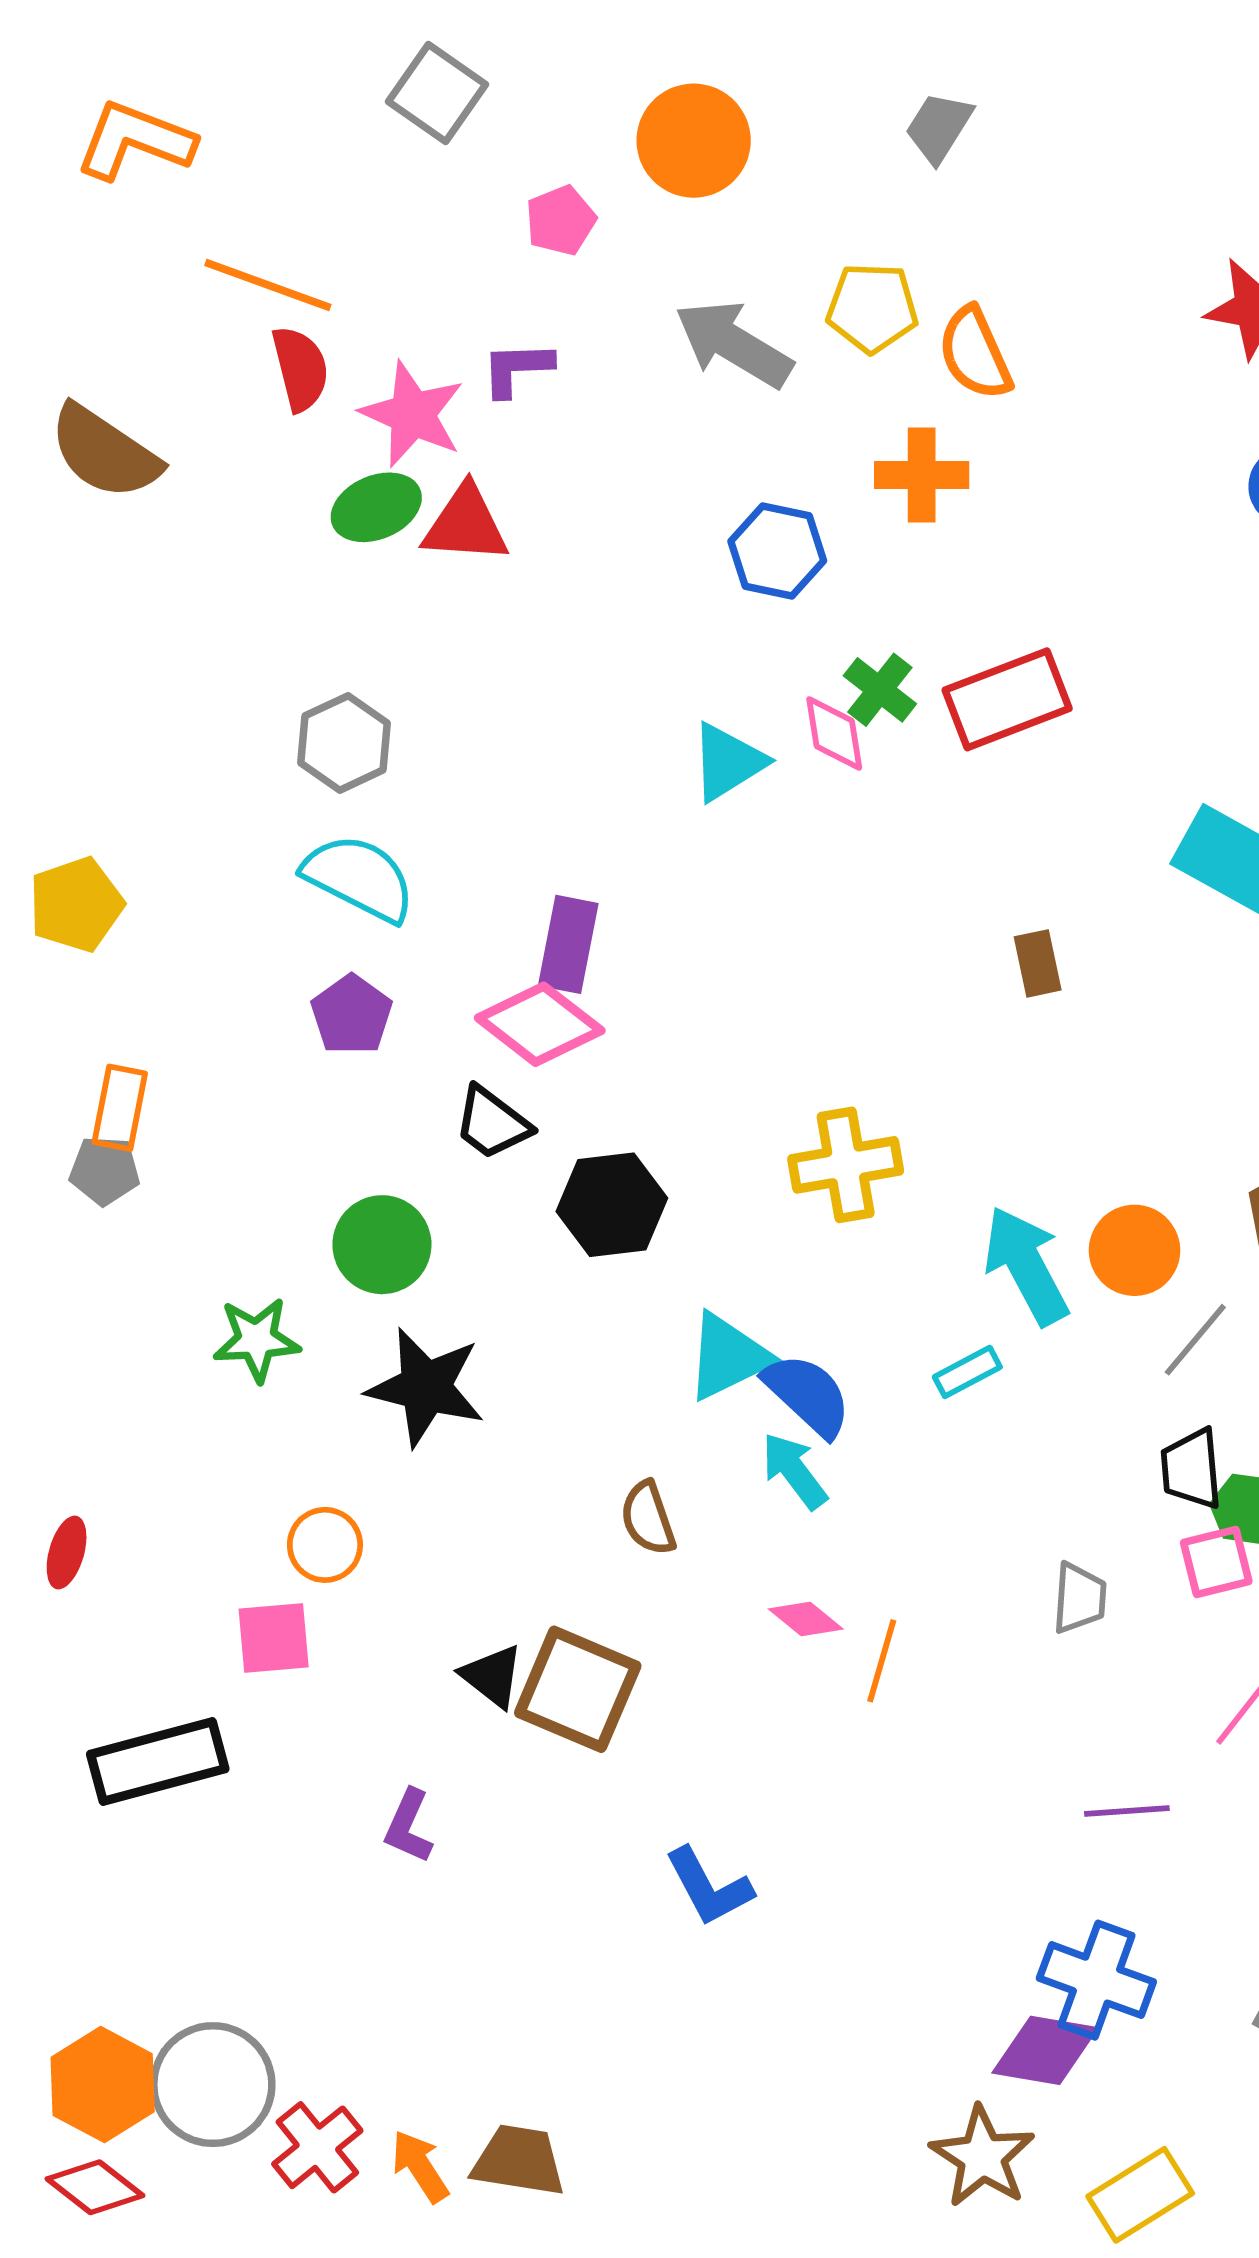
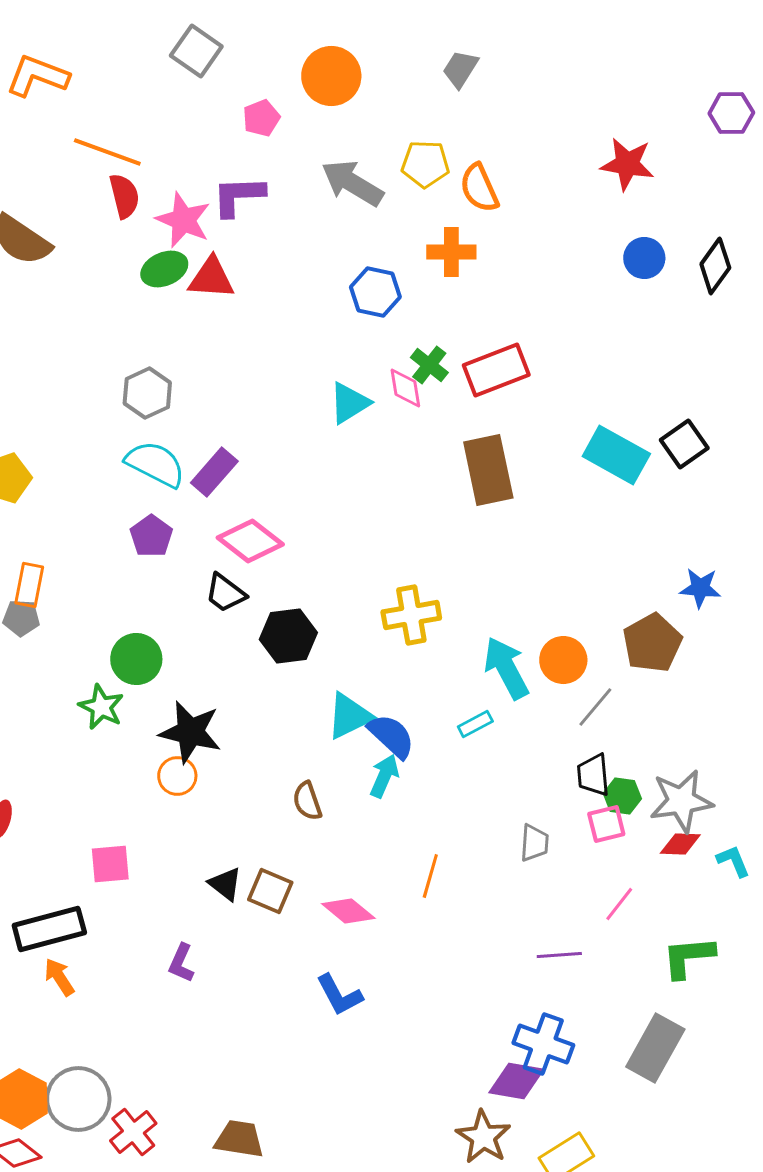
purple L-shape: (517, 369) -> (238, 196), size x1.4
purple rectangle: (568, 944) -> (214, 472), moved, turned 30
brown rectangle: (1038, 963) -> (488, 470), moved, size x2.0
green circle: (382, 1245) -> (136, 659), moved
green star: (257, 1340) -> (101, 707), turned 30
cyan arrow: (794, 1471) -> (384, 776), turned 60
orange circle: (325, 1545) -> (177, 776), moved
pink diamond: (806, 1619) -> (348, 911), moved, size x1.4
brown square: (578, 1689) -> (270, 891), size x0.7
orange arrow: (420, 2166) -> (59, 977), moved

